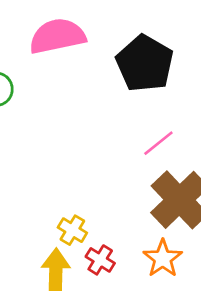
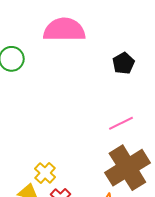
black pentagon: (145, 63) -> (123, 63), size x0.5

